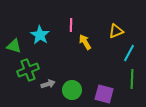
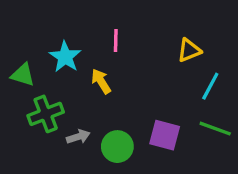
yellow arrow: (85, 42) -> (101, 81), moved
green line: (132, 79) -> (215, 129), turned -72
purple square: (104, 94) -> (165, 135), moved

